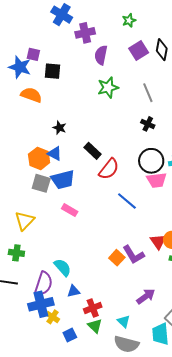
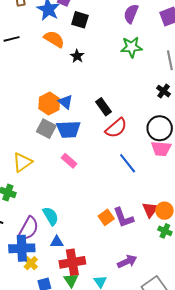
black star: (60, 128) -> (77, 56), moved
red cross: (93, 308) -> (72, 262), size x1.4

